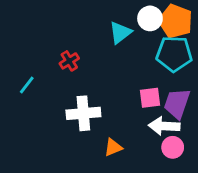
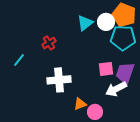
white circle: (150, 18) -> (106, 22), moved
white arrow: (164, 126) -> (116, 89), turned -30
pink circle: (173, 147) -> (95, 112), moved

